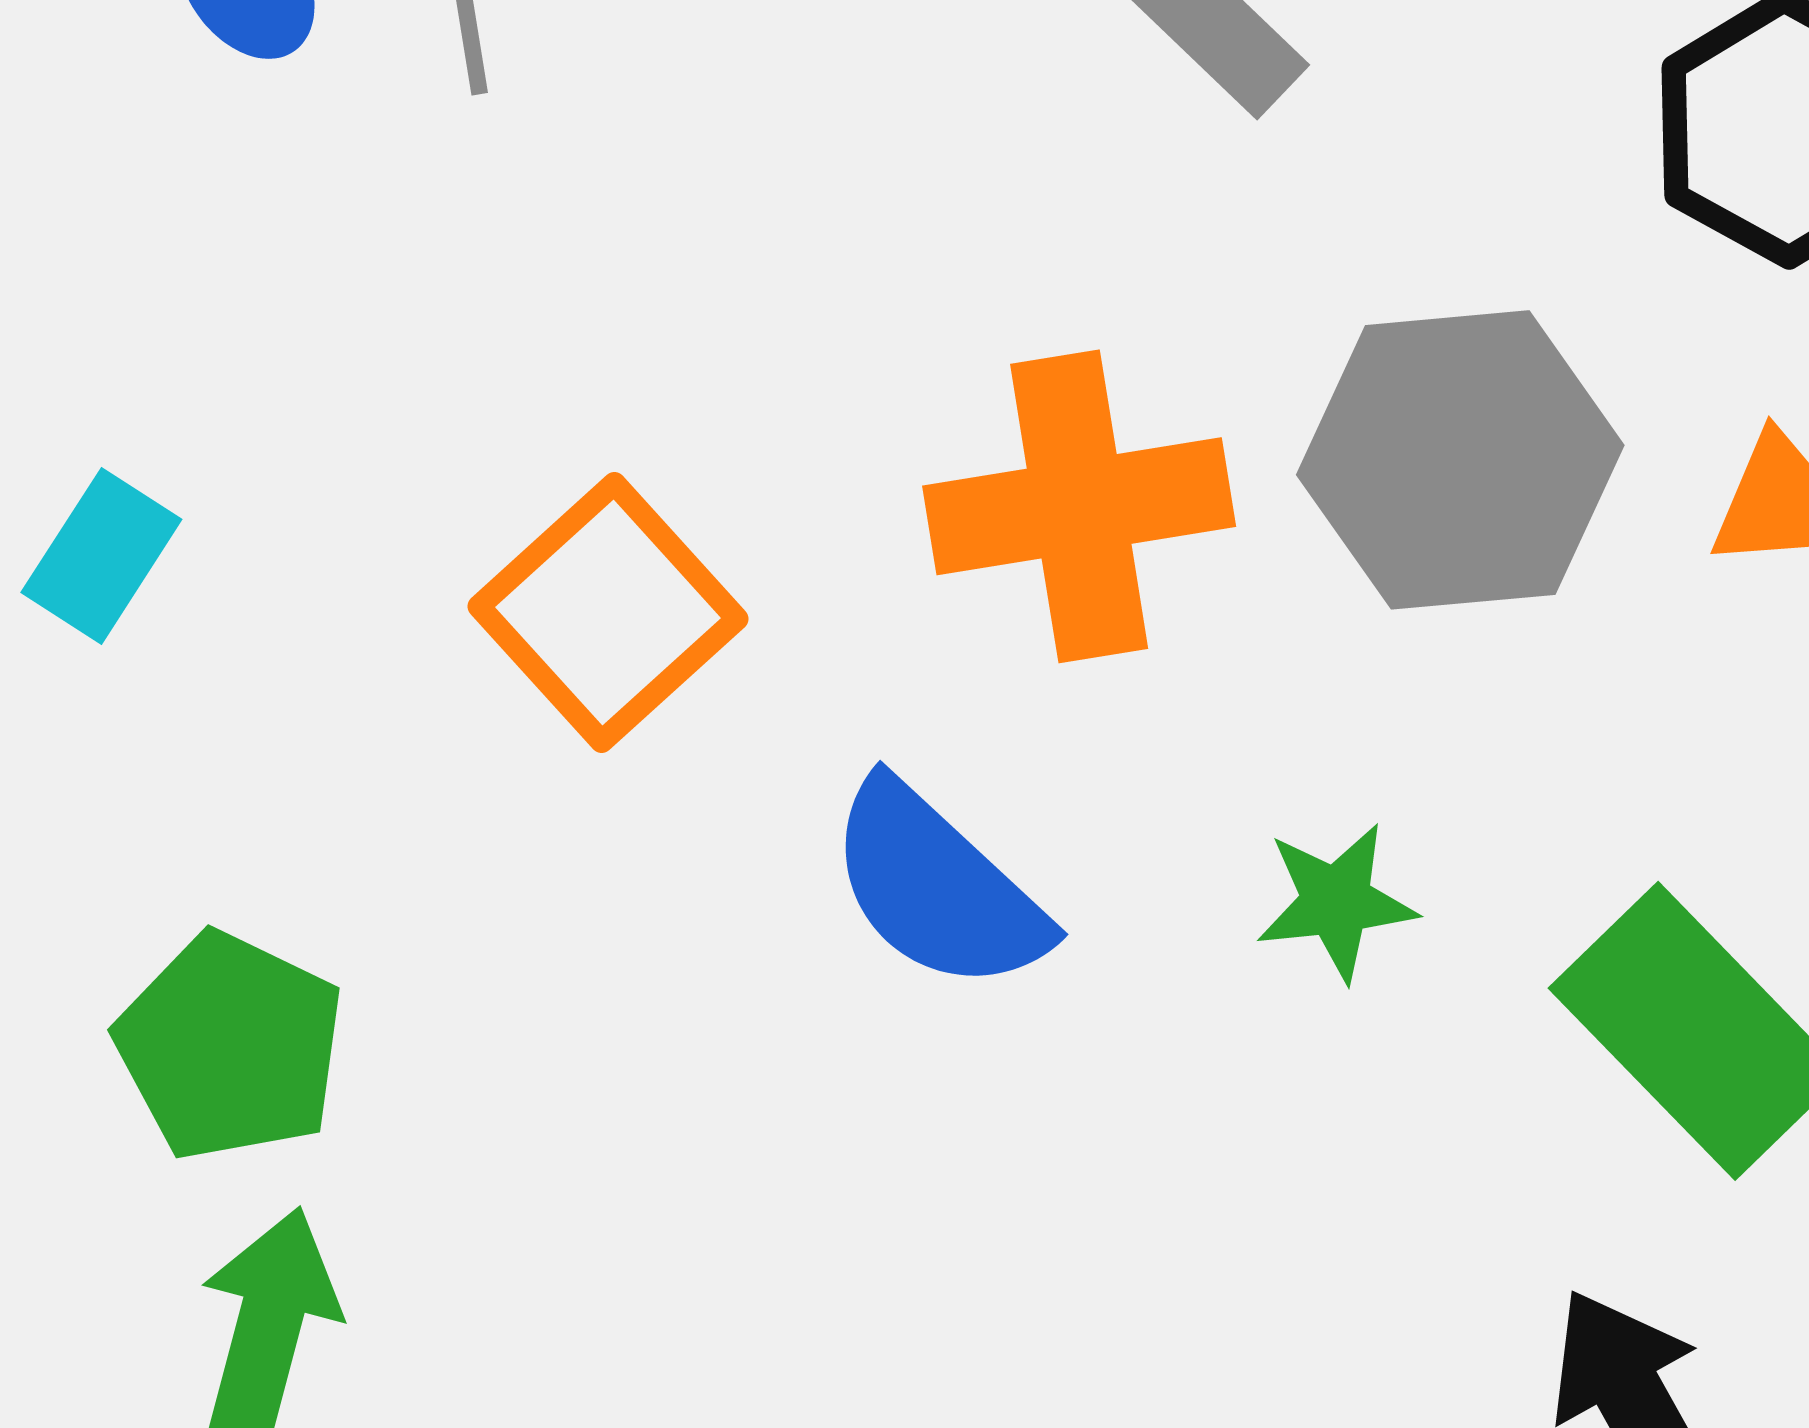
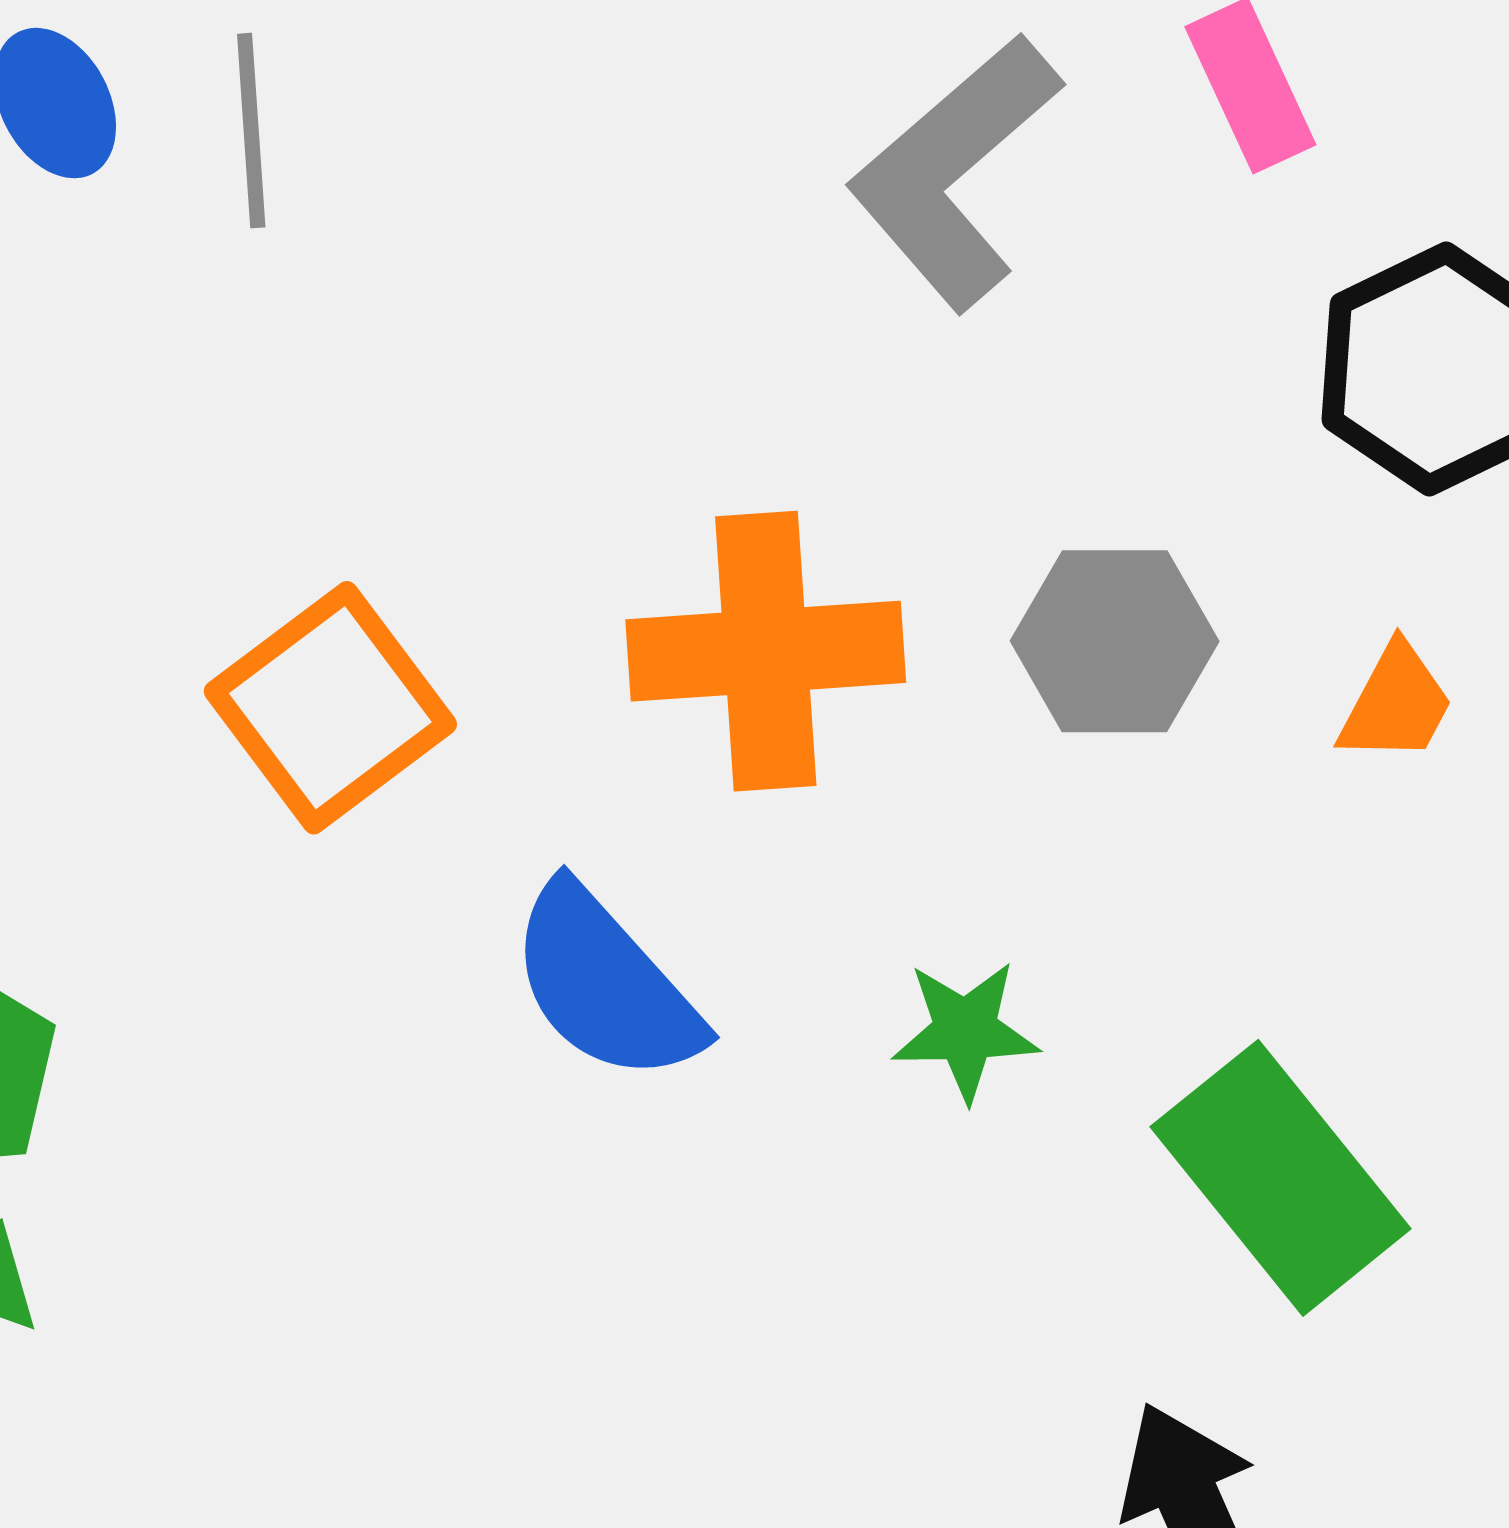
gray hexagon: (1460, 460) -> (1115, 641), size x0.7

